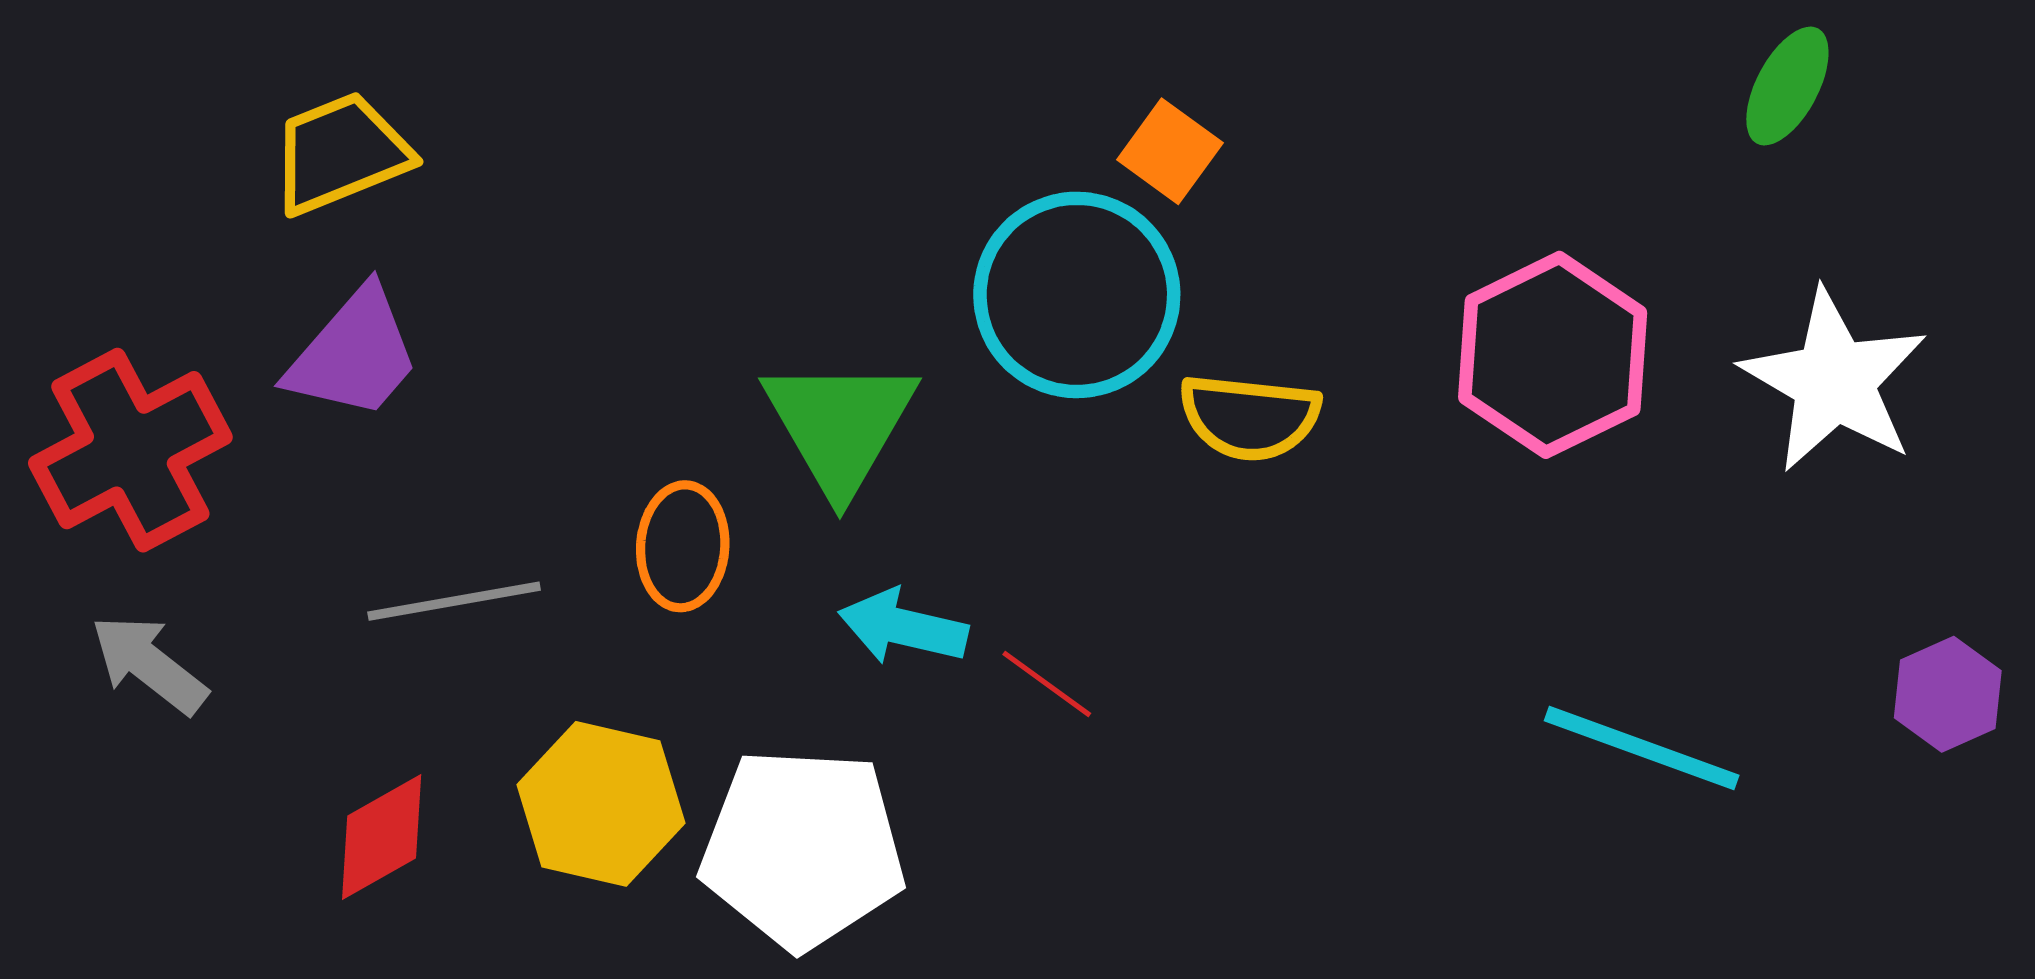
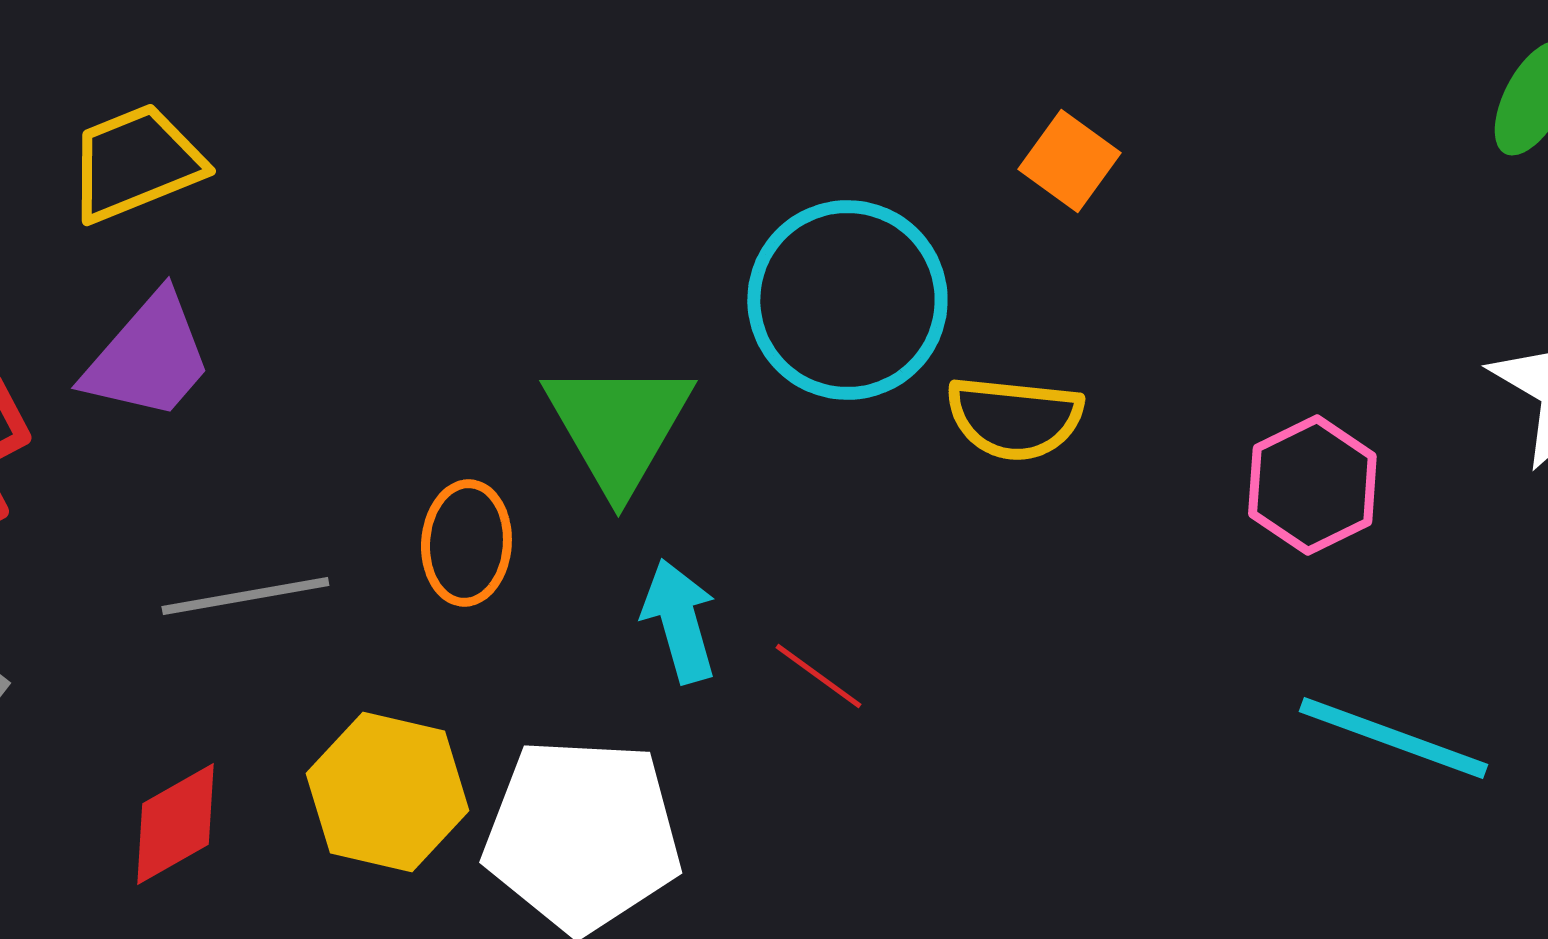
orange square: (1170, 151) -> (1069, 161), moved
pink hexagon: (1553, 355) -> (1312, 485), moved, size x0.7
cyan arrow: (903, 627) -> (679, 621), turned 61

